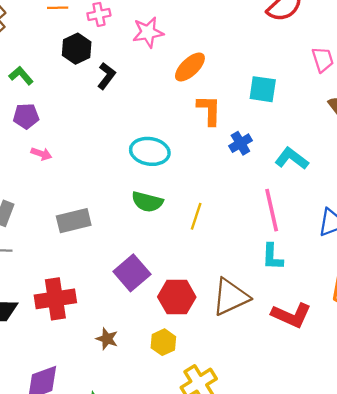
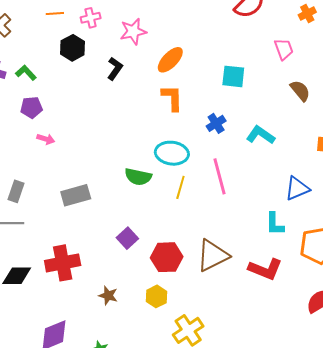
black L-shape: (106, 76) -> (115, 69), moved
orange L-shape: (209, 110) -> (172, 98), moved
cyan ellipse: (150, 151) -> (172, 153), moved
pink line: (272, 210) -> (220, 176), moved
cyan L-shape: (272, 257) -> (275, 224), moved
purple square: (132, 273) -> (127, 238), size x0.7

